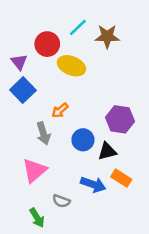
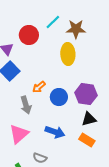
yellow ellipse: (71, 66) -> (68, 54), moved, turned 65
blue circle: (83, 140) -> (59, 97), moved
black triangle: (107, 151) -> (89, 119), moved
blue arrow: (93, 184) -> (55, 132), moved

